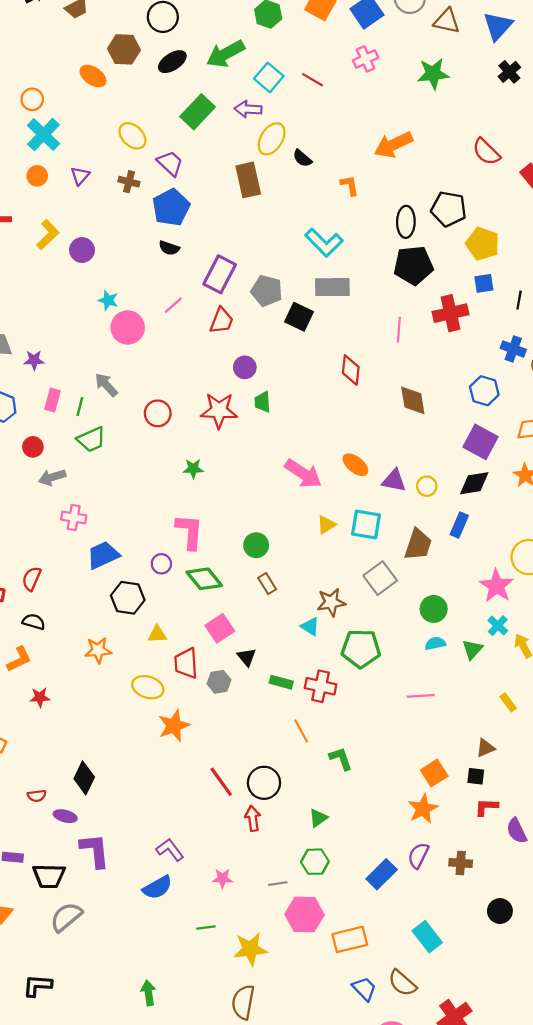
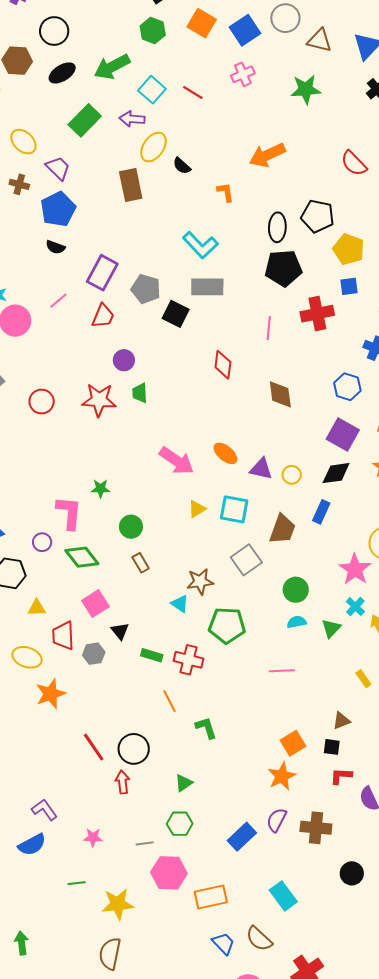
green star: (193, 469) -> (101, 489), moved
brown cross: (461, 863) -> (316, 828), size x1.4

